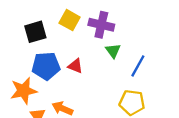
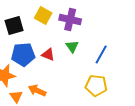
green triangle: (113, 51) -> (72, 46), moved

